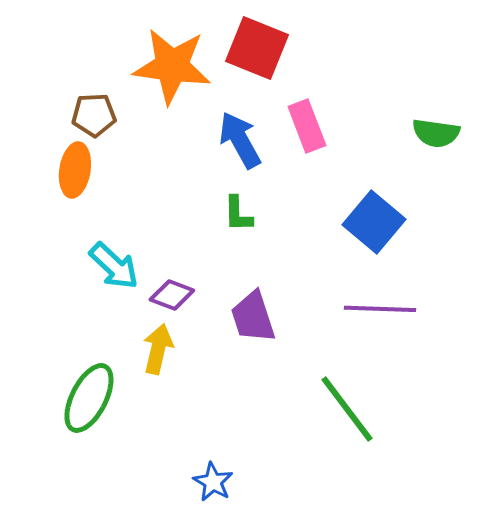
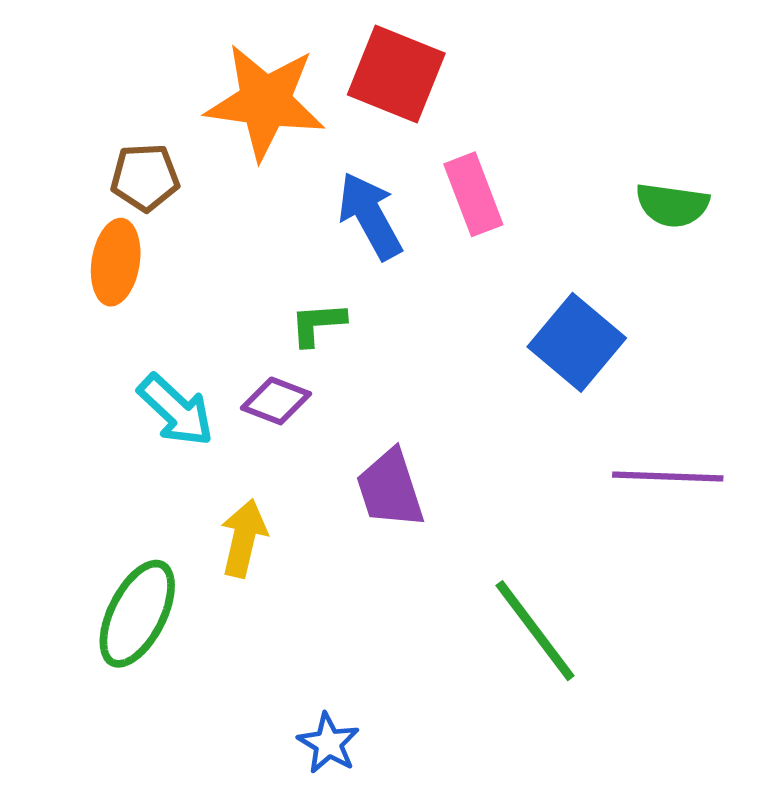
green L-shape: (238, 214) -> (318, 324), moved, turned 87
purple diamond: (172, 295) -> (276, 401), moved
purple line: (380, 309) -> (668, 476), moved

